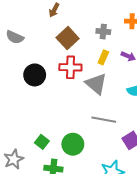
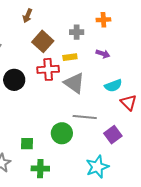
yellow rectangle: (103, 57) -> (70, 57), moved, turned 64
green square: (42, 142) -> (27, 144), turned -32
green circle: (73, 144) -> (62, 133), moved

